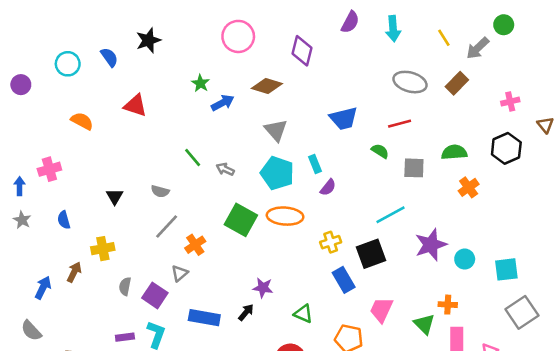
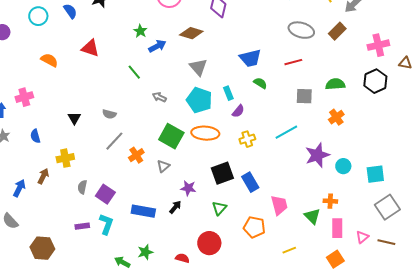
pink cross: (510, 102) -> (378, 45), size x1.5
brown triangle: (545, 125) -> (405, 63), turned -40
green semicircle: (380, 151) -> (260, 83), moved
green line: (193, 157) -> (134, 72), moved
orange cross: (469, 187) -> (336, 117), moved
yellow cross: (331, 242) -> (247, 139), moved
black square: (371, 254) -> (222, 173), moved
gray triangle: (180, 273) -> (163, 166), moved
pink trapezoid: (381, 310) -> (279, 205), turned 140
green triangle: (303, 314) -> (219, 208), turned 49

